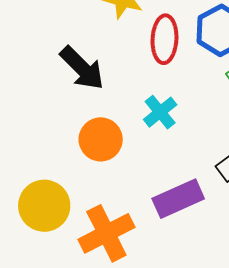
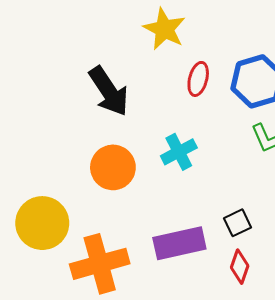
red ellipse: (164, 39) -> (198, 79), size x0.7

